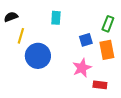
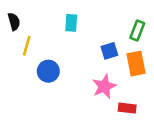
black semicircle: (11, 17) -> (14, 22), turned 96
blue circle: (38, 56) -> (48, 71), size x0.7

